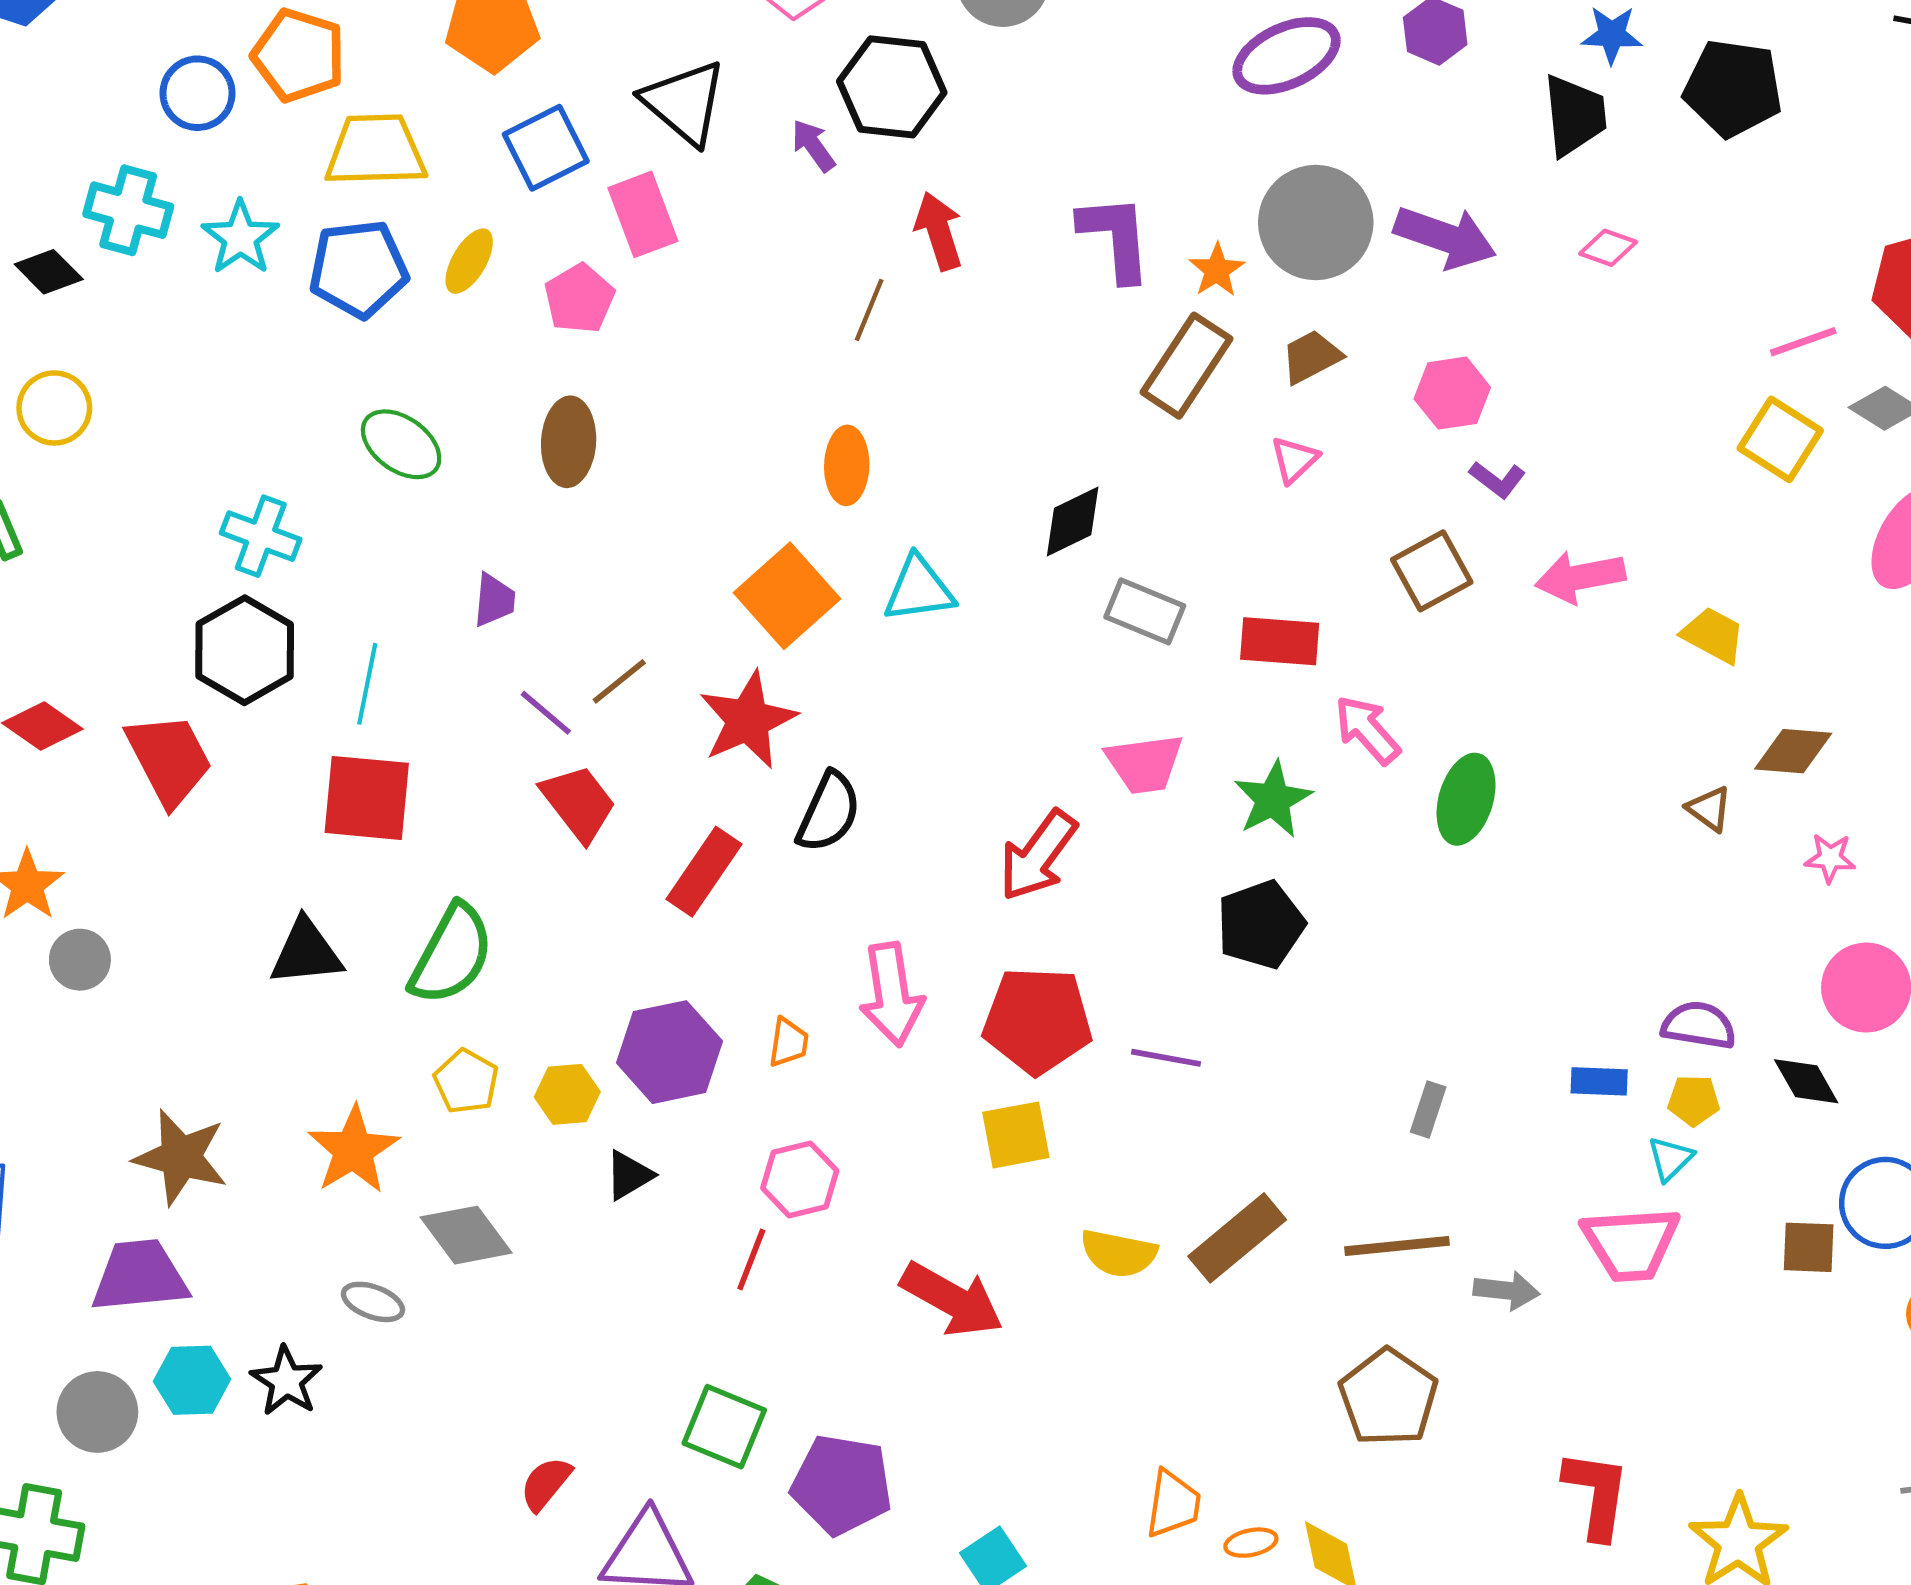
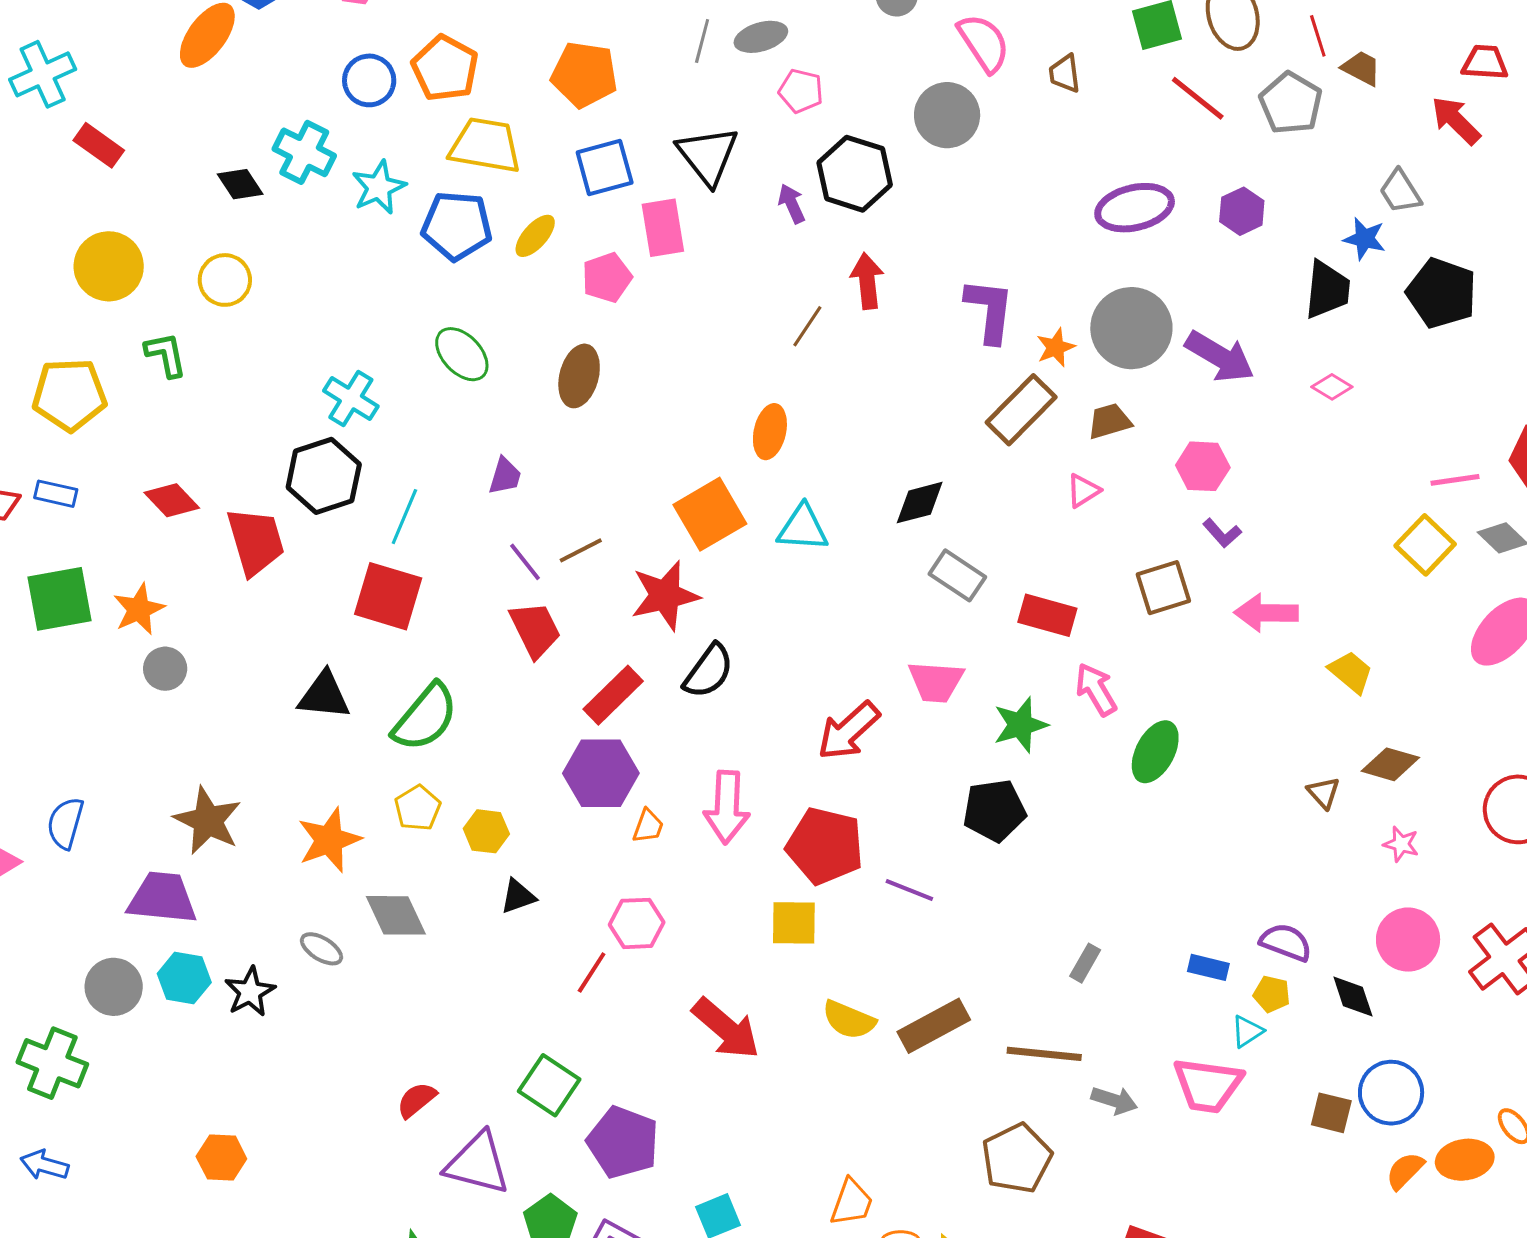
purple hexagon: (669, 1052) -> (601, 773), moved

